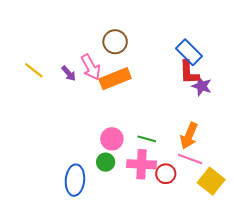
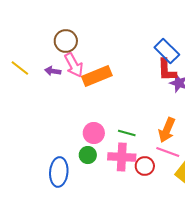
brown circle: (115, 42) -> (66, 41), moved
purple arrow: (69, 73) -> (53, 71), turned 140

